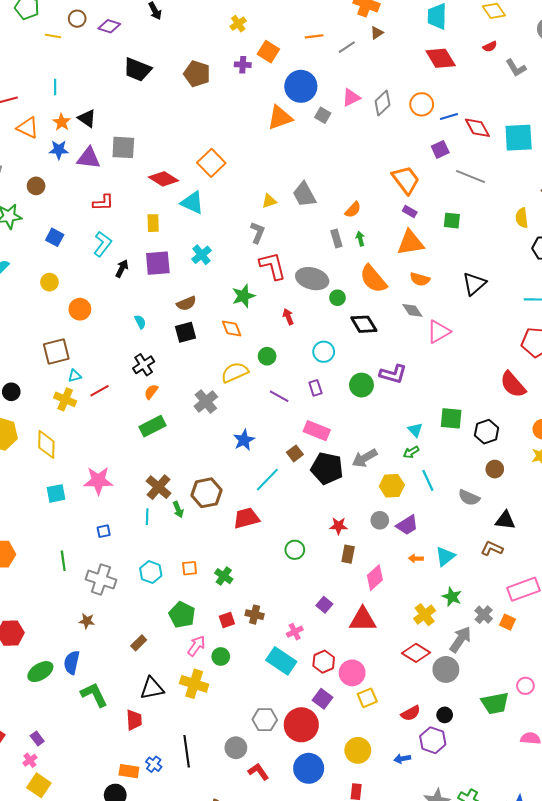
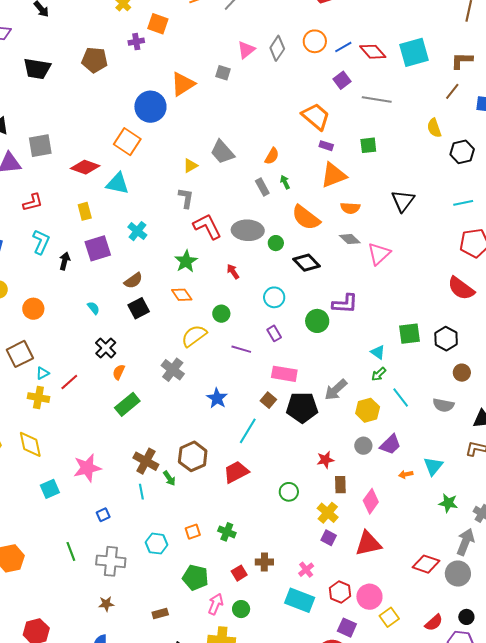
blue circle: (301, 86) -> (150, 107), moved
yellow cross: (425, 615) -> (328, 513), moved
brown rectangle: (139, 643) -> (160, 614), turned 42

